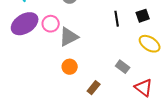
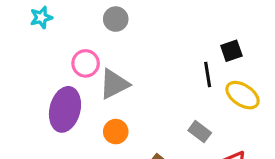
black line: (117, 19) -> (208, 75), moved
purple ellipse: (25, 24) -> (65, 109), moved, turned -44

